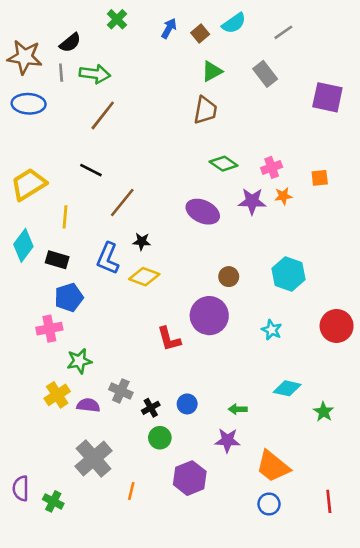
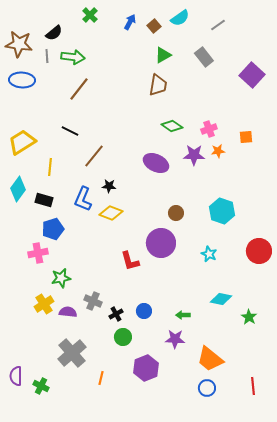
purple square: (327, 97) -> (252, 75), turned 30

